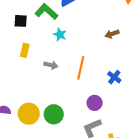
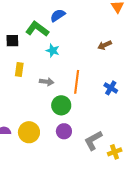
purple circle: (95, 103) -> (64, 131), moved
green circle: (54, 114) -> (61, 105), moved

